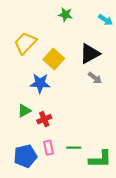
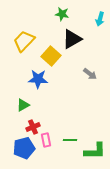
cyan arrow: (106, 20) -> (100, 19), turned 72
black triangle: (90, 54) -> (72, 39), moved
red cross: (44, 119) -> (33, 127), moved

